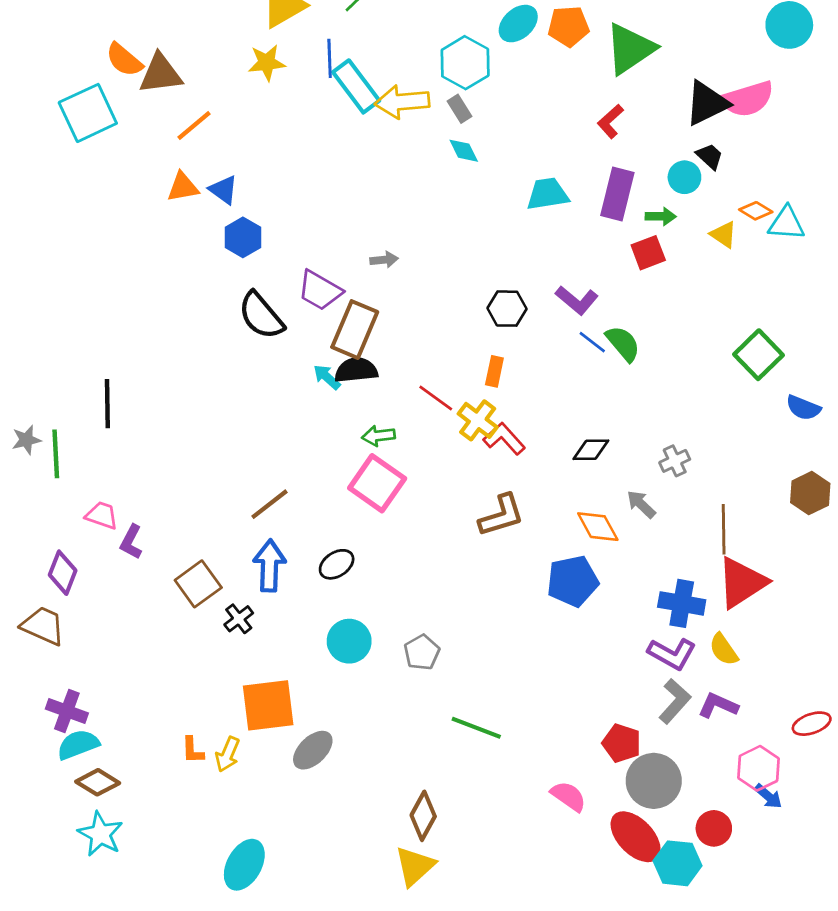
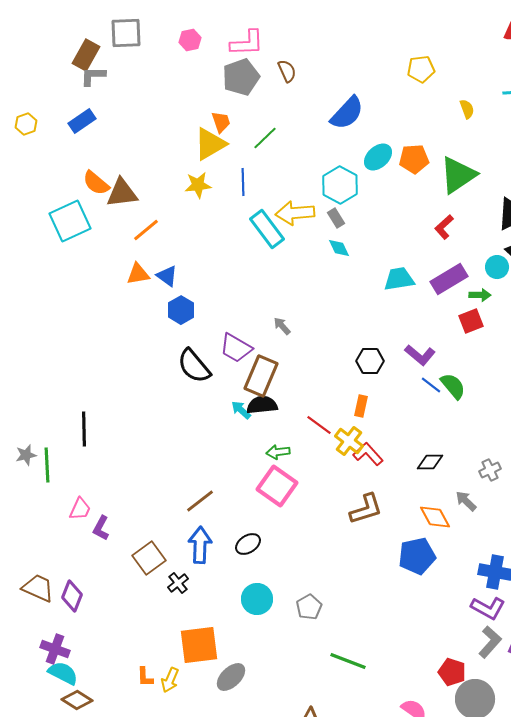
cyan rectangle: (356, 86) -> (267, 229), moved
purple rectangle: (617, 194) -> (449, 279), turned 45
gray arrow: (384, 260) -> (282, 326), turned -126
pink trapezoid: (102, 515) -> (80, 509), turned 95
purple diamond: (63, 573) -> (72, 596), moved
cyan semicircle: (78, 745) -> (63, 673), turned 48

